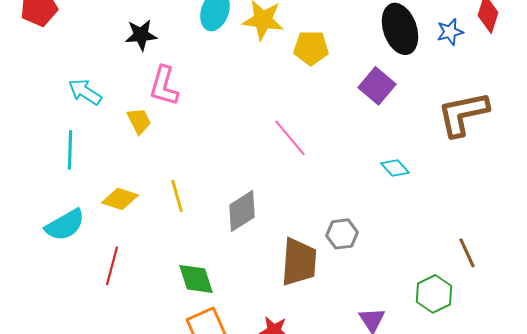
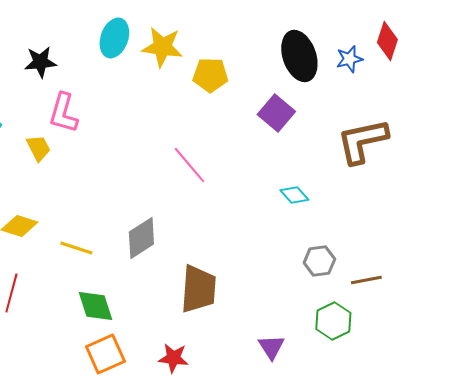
yellow line: (177, 196) -> (76, 248), moved, turned -56
gray hexagon: (342, 234) -> (319, 261), moved
brown line: (467, 253) -> (366, 280), turned -76

